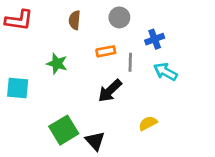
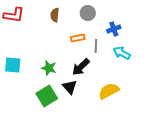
green star: (57, 64) -> (49, 68), moved
yellow semicircle: (148, 123) -> (109, 91), size x1.5
black triangle: (95, 141) -> (70, 87), moved

